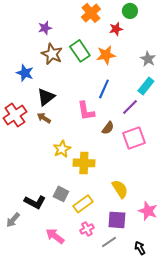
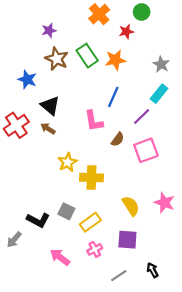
black triangle: (46, 97) -> (50, 106), turned -42
pink star: (148, 211) -> (164, 203), moved
gray line: (109, 242) -> (119, 276), moved

